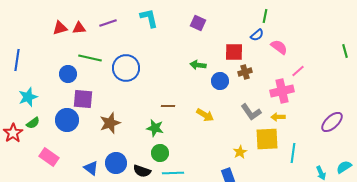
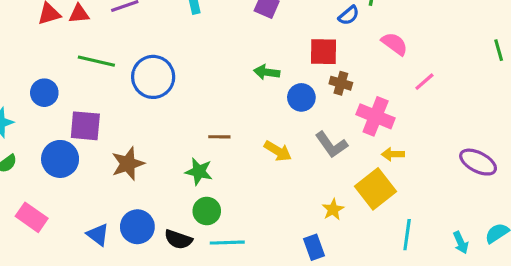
blue semicircle: (257, 35) -> (349, 15), moved
brown cross: (245, 72) -> (341, 83), turned 32
blue circle: (68, 74) -> (44, 93), moved
pink cross: (282, 91) -> (376, 116), moved, turned 35
gray L-shape: (251, 112) -> (331, 145), moved
purple ellipse: (332, 122) -> (478, 162), turned 70
yellow square: (267, 139) -> (376, 189), turned -35
cyan line: (293, 153) -> (407, 235), moved

